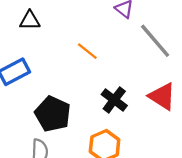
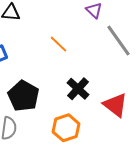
red triangle: (162, 96) -> (115, 105), moved

